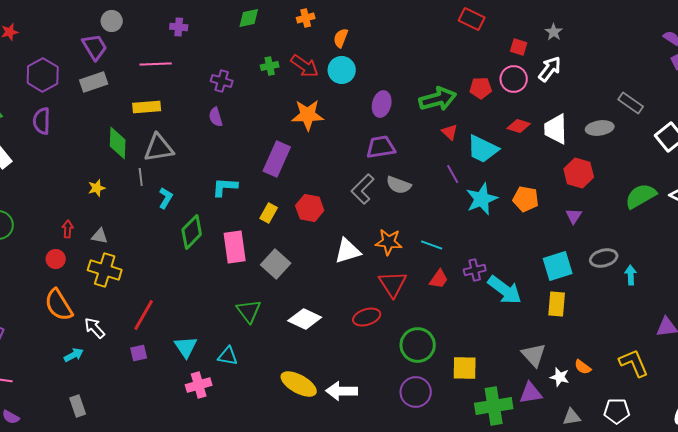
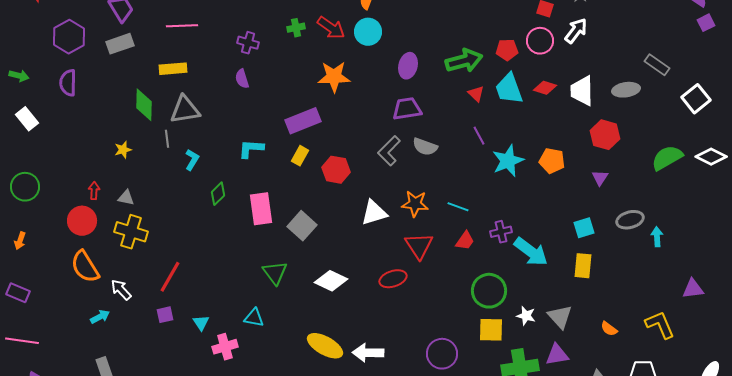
cyan trapezoid: (483, 149) -> (509, 89), moved, turned 44
purple rectangle: (277, 159) -> (303, 121), turned 44
yellow rectangle: (269, 213) -> (300, 156), moved
green diamond: (192, 232) -> (218, 194), size x0.7
red circle: (56, 259) -> (82, 221), size x1.5
cyan square: (558, 266) -> (584, 228), size x0.7
green circle: (418, 345) -> (489, 291), moved
cyan triangle: (186, 347) -> (201, 323), moved, size x0.7
white star: (560, 377) -> (526, 316), moved

